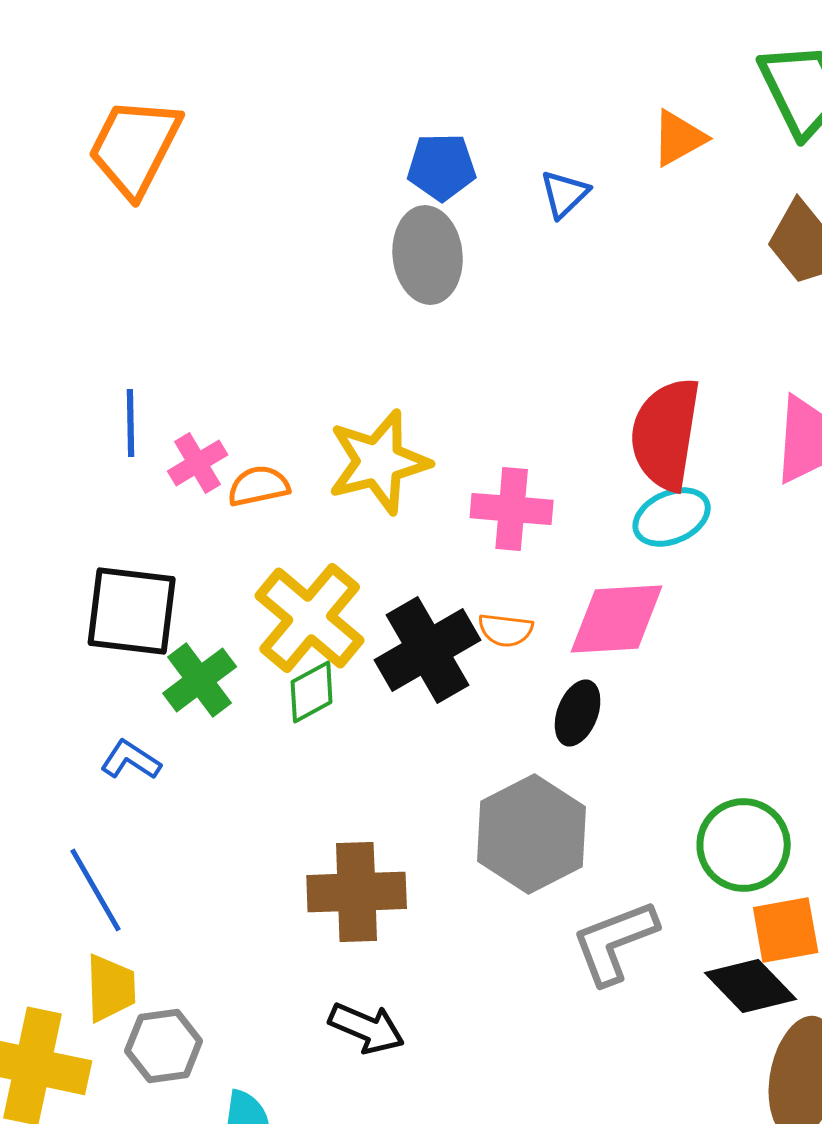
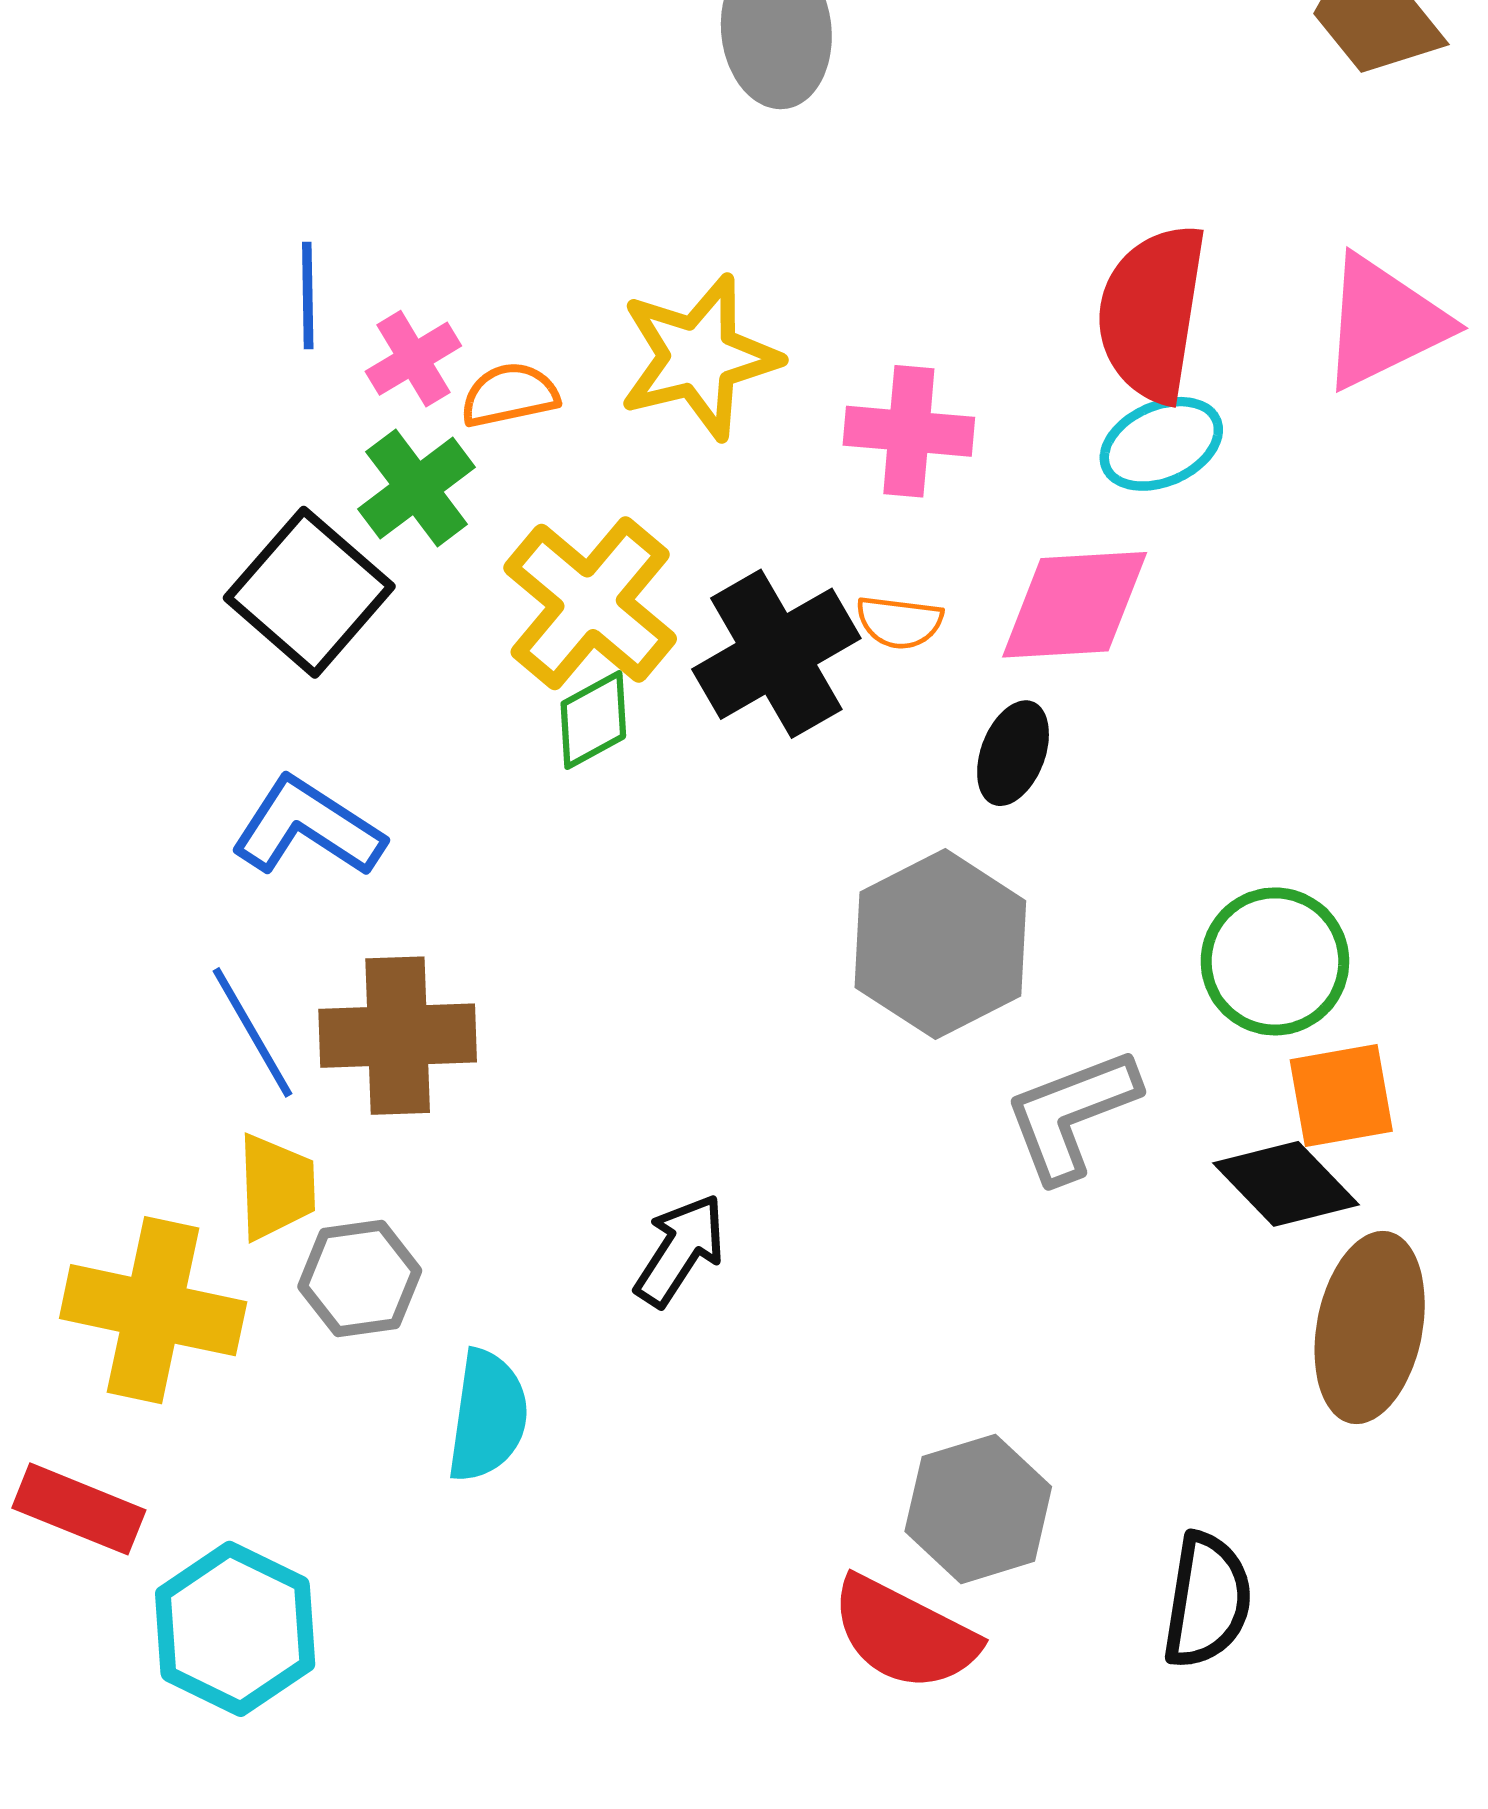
black square: (132, 611) -> (309, 592), turned 34
green cross: (200, 680) -> (417, 488), moved
blue L-shape: (131, 760) -> (308, 827), size x1.6
brown cross: (357, 892) -> (398, 1036), moved
black arrow: (367, 1028) -> (680, 1250), turned -80

